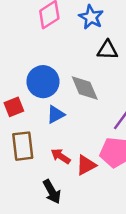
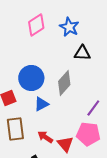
gray diamond: (85, 88) -> (64, 83), turned 65
red triangle: (86, 165) -> (65, 144), turned -42

